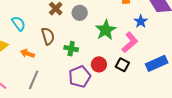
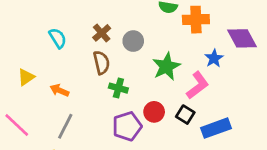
cyan semicircle: (19, 24) -> (58, 38), moved
brown semicircle: (48, 36) -> (101, 63), moved
blue rectangle: (157, 63) -> (216, 128), moved

